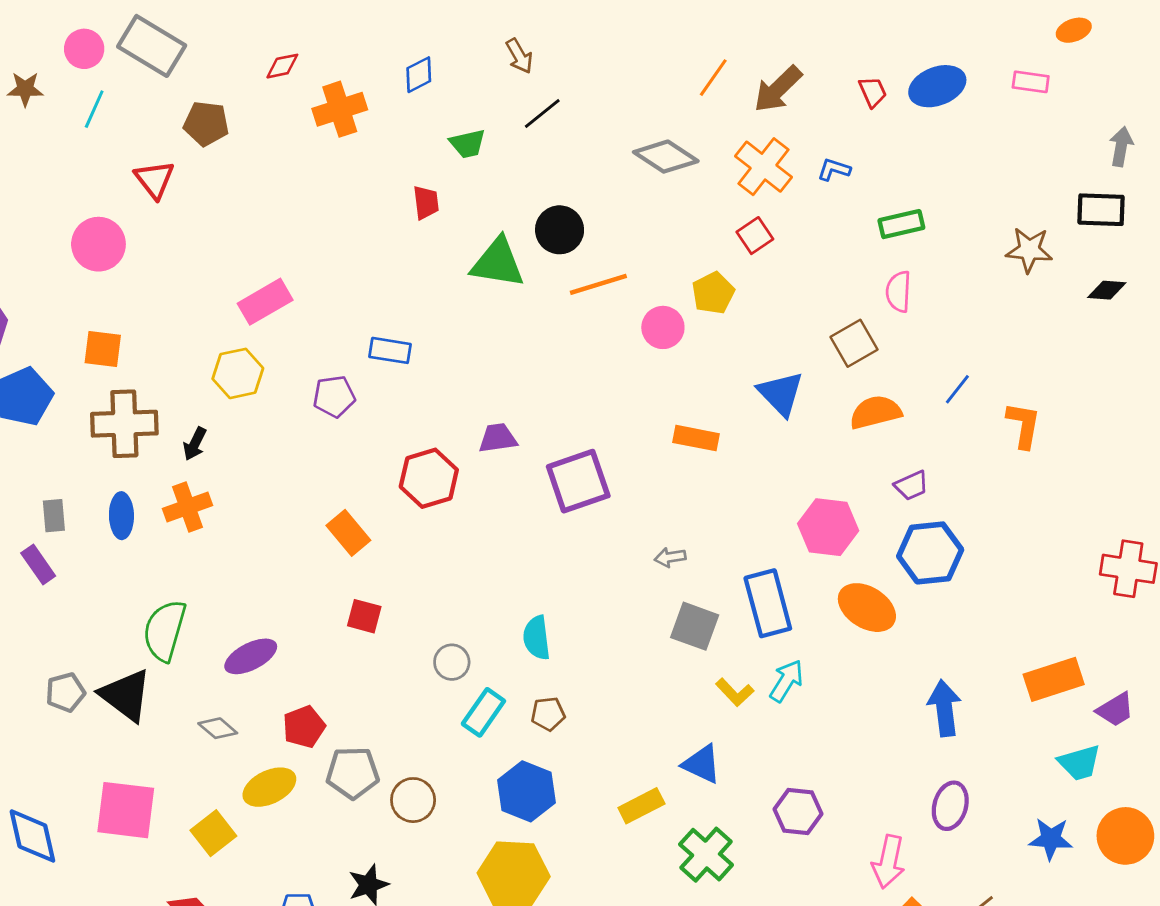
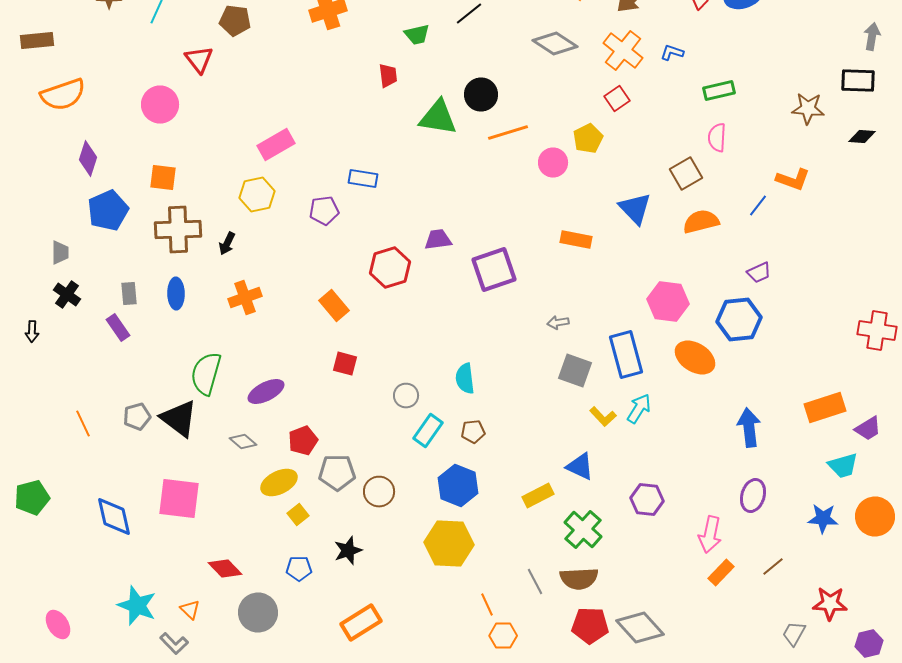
orange L-shape: (1023, 425) -> (793, 180), moved, turned 100
purple trapezoid: (911, 485) -> (759, 272), moved
orange cross: (188, 507) -> (245, 298), moved
yellow square: (213, 833) -> (298, 514), moved, size x0.7

